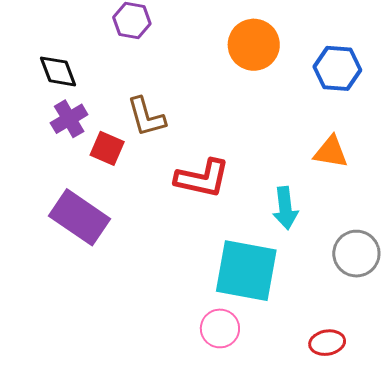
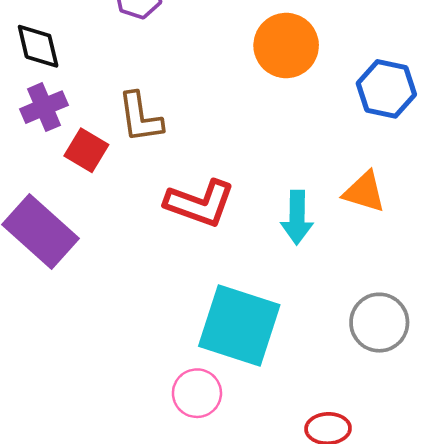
cyan arrow: (285, 208) -> (297, 217), moved

